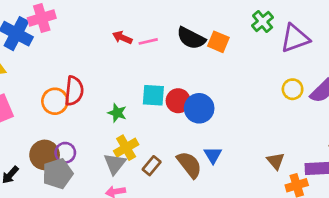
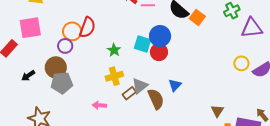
blue circle: (199, 108) -> (160, 36), moved
purple circle: (65, 153) -> (65, 46), moved
blue triangle: (213, 155) -> (175, 85), moved
gray triangle: (115, 164) -> (140, 86), moved

